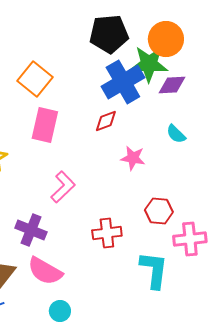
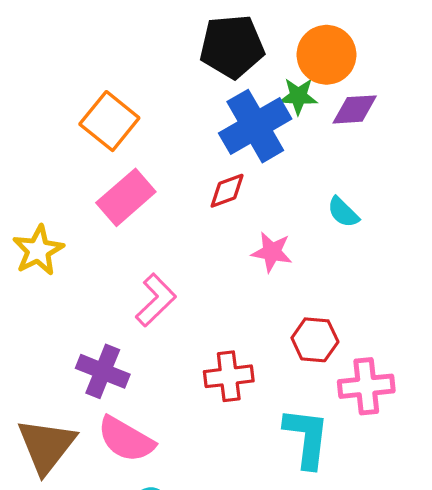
green star: (149, 64) -> (298, 96), size x0.6
purple diamond: (172, 85) -> (355, 109), moved
pink rectangle: (45, 125) -> (126, 197), turned 36

